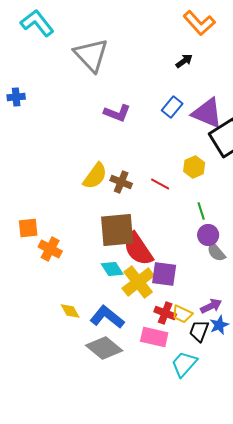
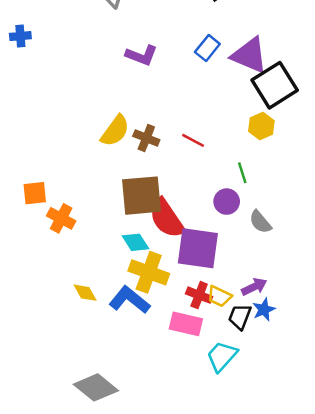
yellow hexagon: (194, 167) -> (261, 126), moved
purple circle: (208, 235) -> (227, 202), moved
purple square: (164, 274) -> (198, 248), size x1.4
yellow cross: (138, 282) -> (149, 272), moved, turned -32
gray diamond: (104, 348) -> (96, 387), moved

